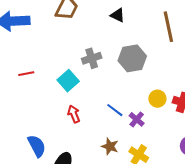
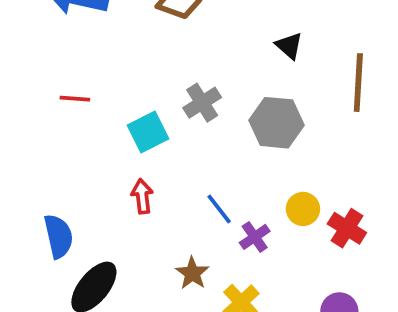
black triangle: (118, 15) -> (289, 46), moved
gray cross: (92, 58) -> (202, 103), turned -30

